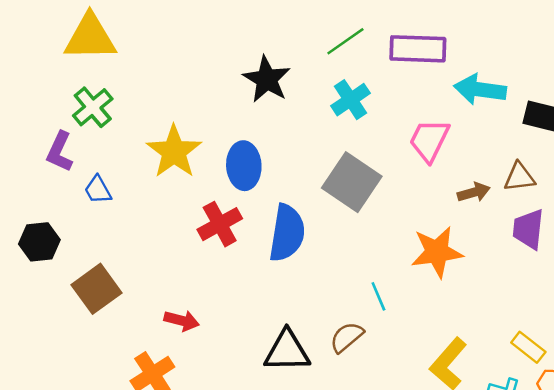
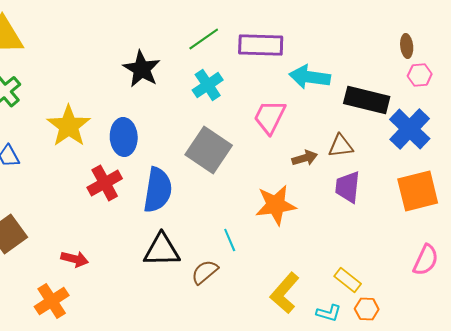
black triangle: (287, 351) -> (162, 250), moved

